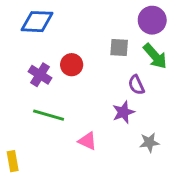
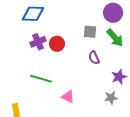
purple cross: (40, 75) -> (38, 42), moved, turned 35
purple semicircle: (136, 85) -> (94, 58), moved
purple star: (123, 112) -> (119, 77), moved

